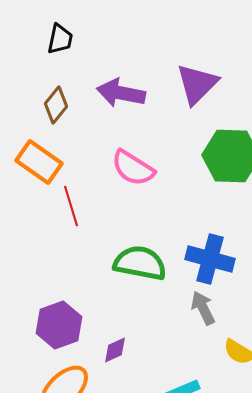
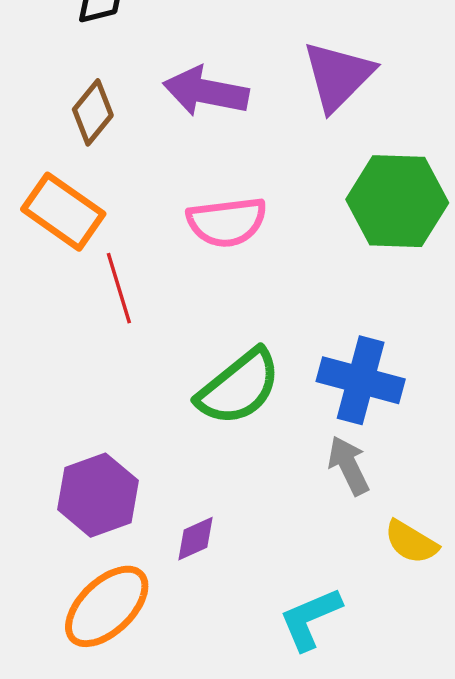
pink semicircle: (133, 168) -> (227, 222), turned -39
green semicircle: (140, 263) -> (239, 387), turned 130

